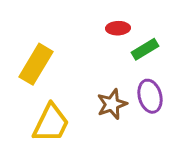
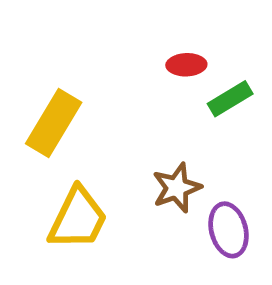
purple ellipse: (150, 96) -> (228, 230), moved

